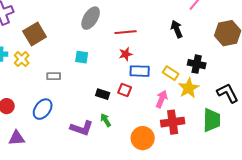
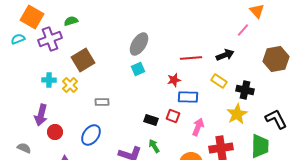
black arrow: (177, 29) -> (225, 55), turned 90
red line: (126, 32) -> (191, 58), moved
cyan square: (82, 57) -> (138, 69), moved, turned -32
yellow rectangle: (171, 73) -> (219, 81), moved
pink arrow: (162, 99) -> (198, 127), moved

